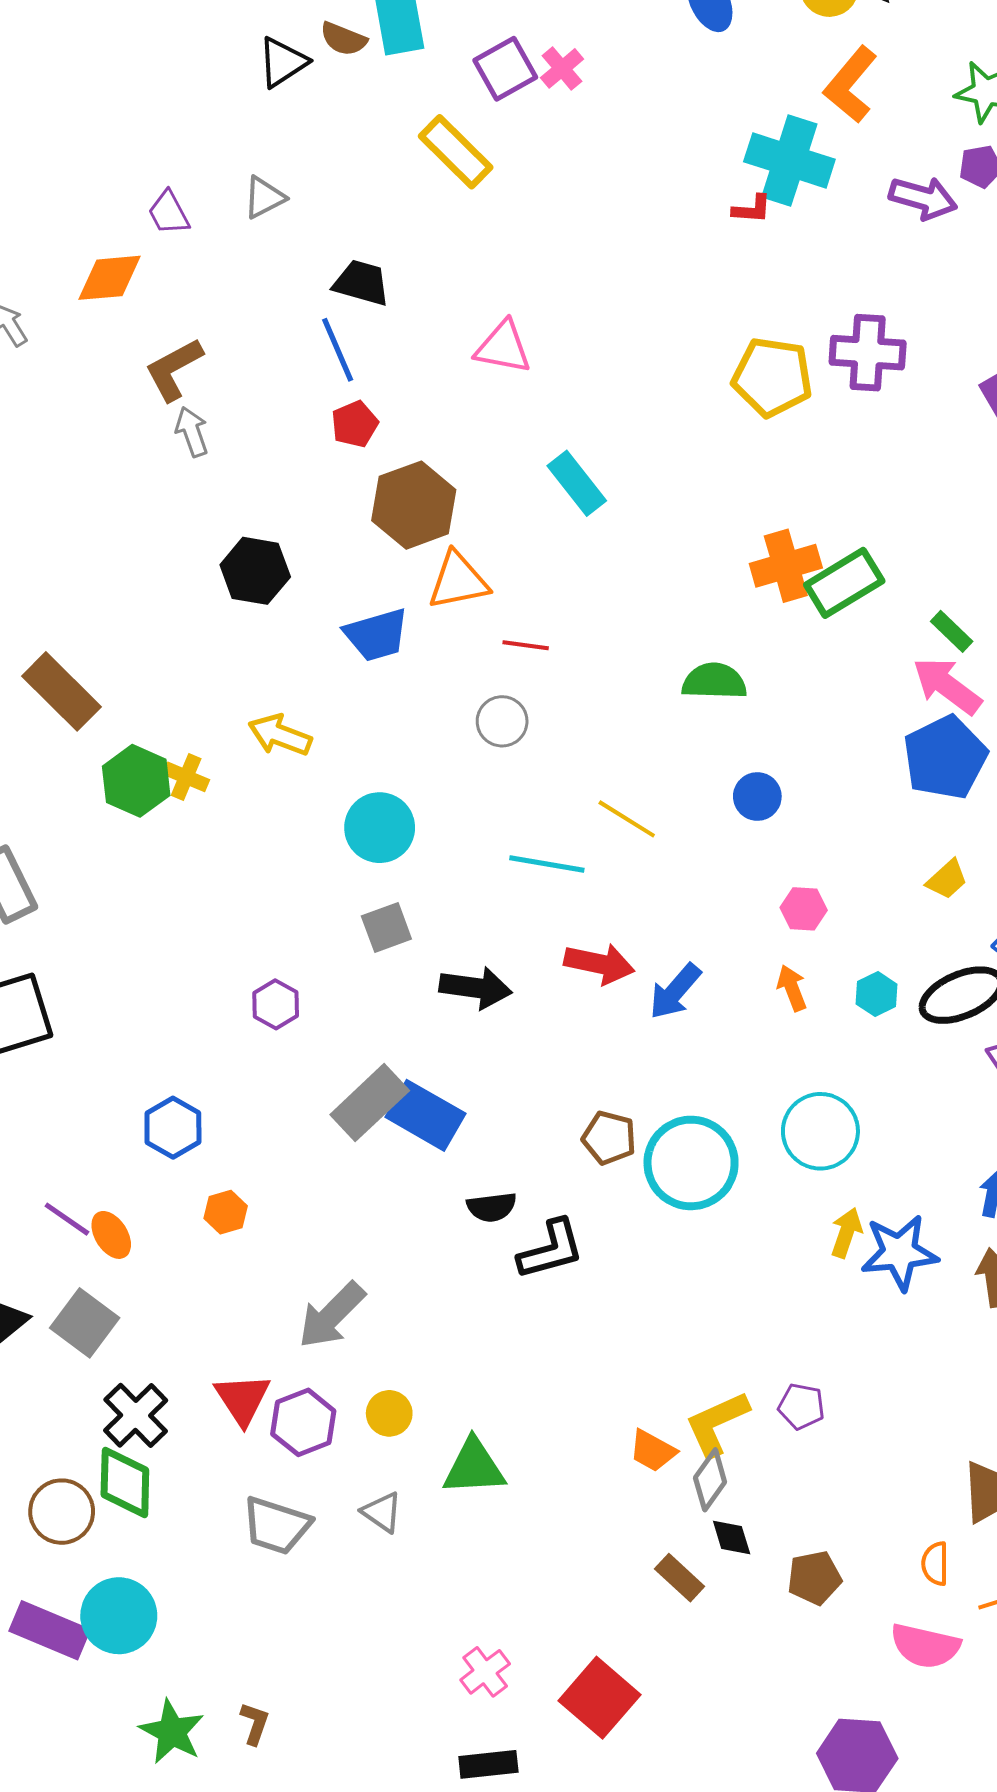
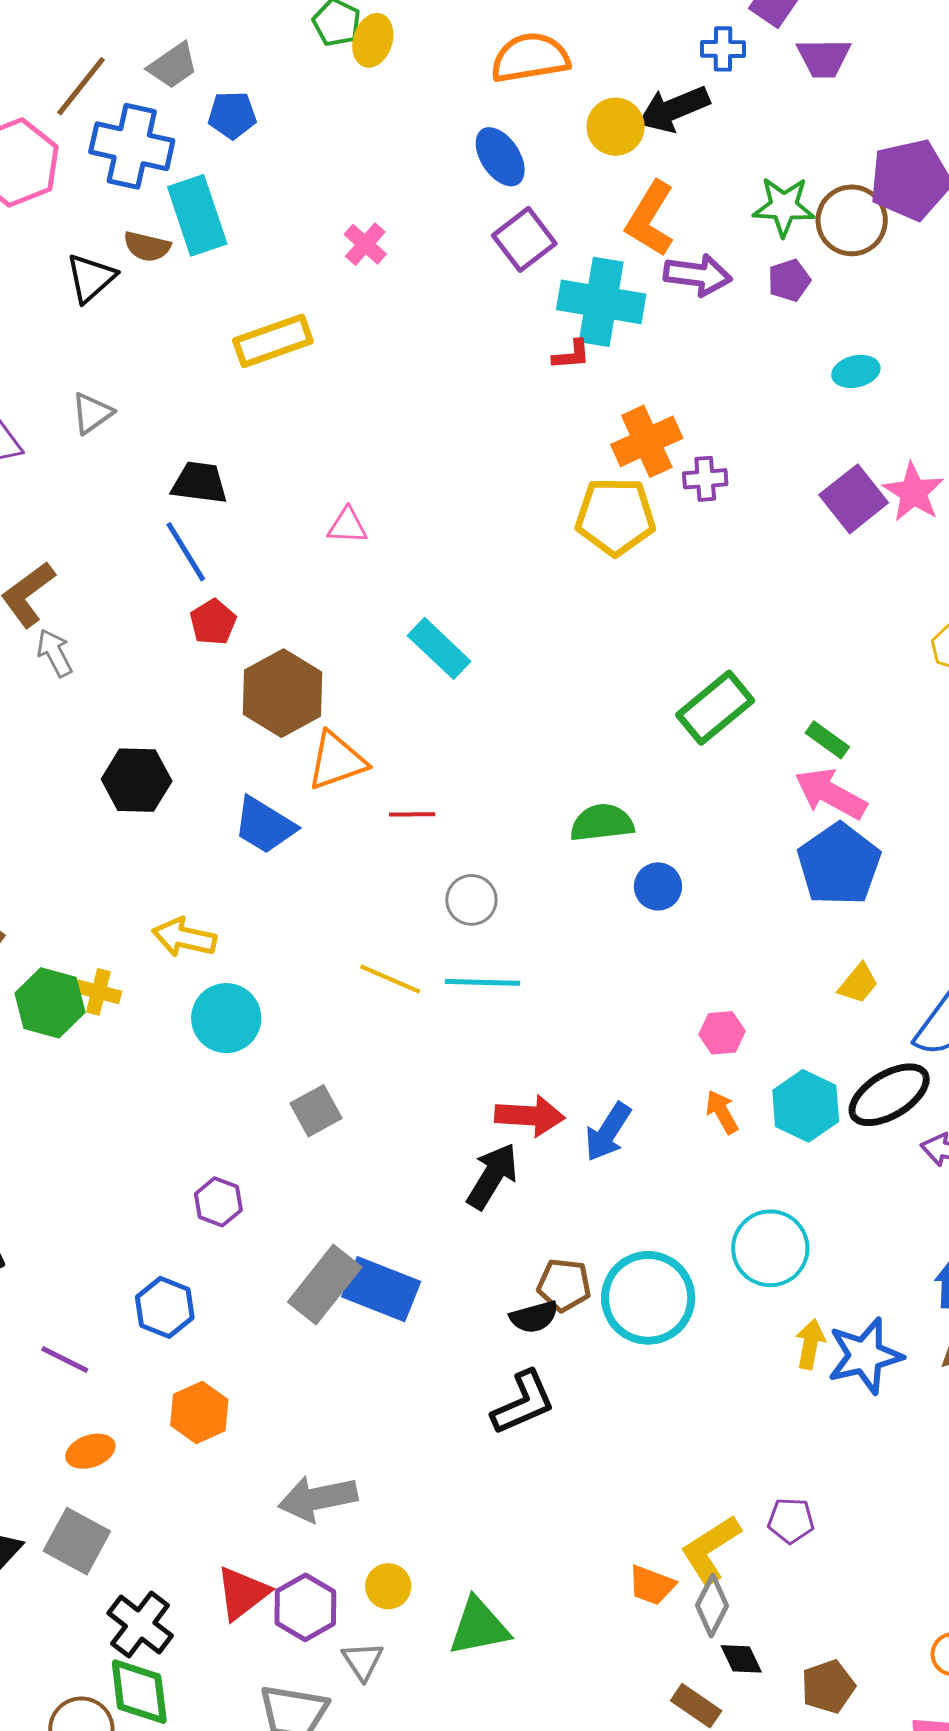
purple square: (505, 69) -> (524, 239), moved
yellow rectangle: (456, 152) -> (273, 341), turned -56
purple arrow: (923, 198) -> (698, 275), moved
pink triangle: (503, 347) -> (347, 526), size x0.7
purple cross: (868, 353) -> (705, 479), size x0.6
orange cross: (786, 566) -> (647, 441), moved
blue trapezoid: (377, 635) -> (265, 825), turned 56
gray circle: (502, 721) -> (471, 900), moved
blue circle: (757, 796) -> (658, 886), moved
yellow line: (627, 819) -> (390, 979), moved
cyan circle: (380, 828) -> (226, 1018), moved
cyan line: (547, 864) -> (483, 982), moved
black arrow: (476, 988) -> (492, 1176), moved, turned -58
cyan hexagon: (877, 994) -> (806, 1106), size x1.6
blue hexagon: (173, 1128) -> (165, 1307), moved
black semicircle: (492, 1207) -> (534, 1317), moved
orange hexagon: (226, 1212) -> (199, 1412), size x1.4
purple line: (67, 1219) -> (65, 1360), moved
orange ellipse: (111, 1235) -> (90, 1451), turned -69
gray arrow: (332, 1315) -> (318, 1498), turned 42
red triangle: (242, 1399) -> (242, 1593), turned 34
gray triangle: (382, 1512) -> (363, 1661), moved, turned 30

